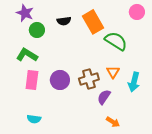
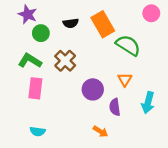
brown cross: (89, 79) -> (65, 61), moved, turned -30
purple circle: (60, 80) -> (93, 89), moved
cyan arrow: (134, 82) -> (148, 103), moved
purple semicircle: (104, 97) -> (115, 107), turned -42
orange arrow: (113, 122) -> (100, 131), moved

